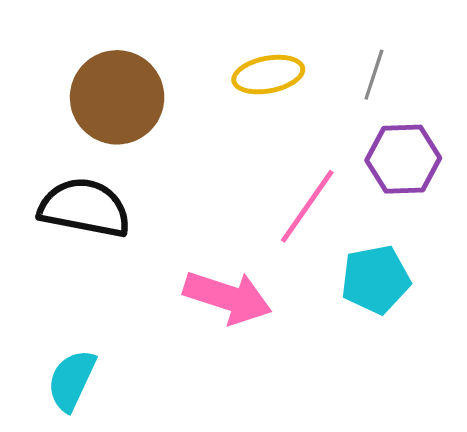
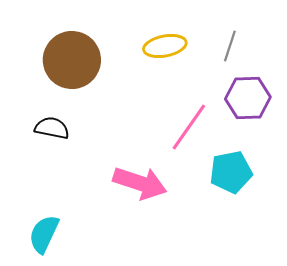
black semicircle: (85, 208) -> (52, 128), size x0.6

